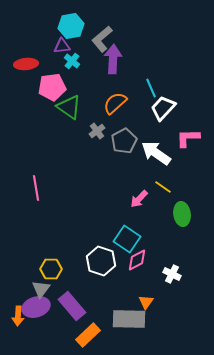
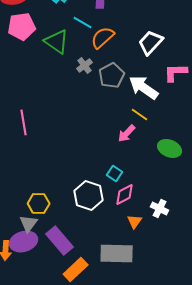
pink pentagon: (52, 87) -> (22, 26), moved
cyan line: (151, 88) -> (83, 22), moved, turned -36
yellow line: (163, 187) -> (140, 114), moved
green ellipse: (182, 214) -> (170, 148), turned -60
cyan square: (127, 239) -> (115, 173), size x0.6
orange triangle: (146, 302) -> (135, 221), moved

